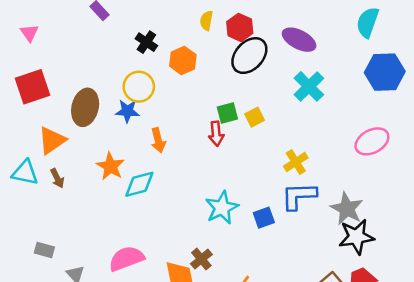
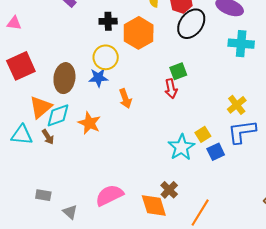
pink triangle: (29, 33) -> (14, 23), turned -42
black cross: (146, 42) -> (108, 21), turned -30
orange hexagon: (183, 60) -> (139, 33), size x1.4
cyan cross: (309, 86) -> (241, 44), turned -35
yellow square: (255, 117) -> (203, 134), moved
cyan diamond: (139, 184) -> (58, 115), moved

